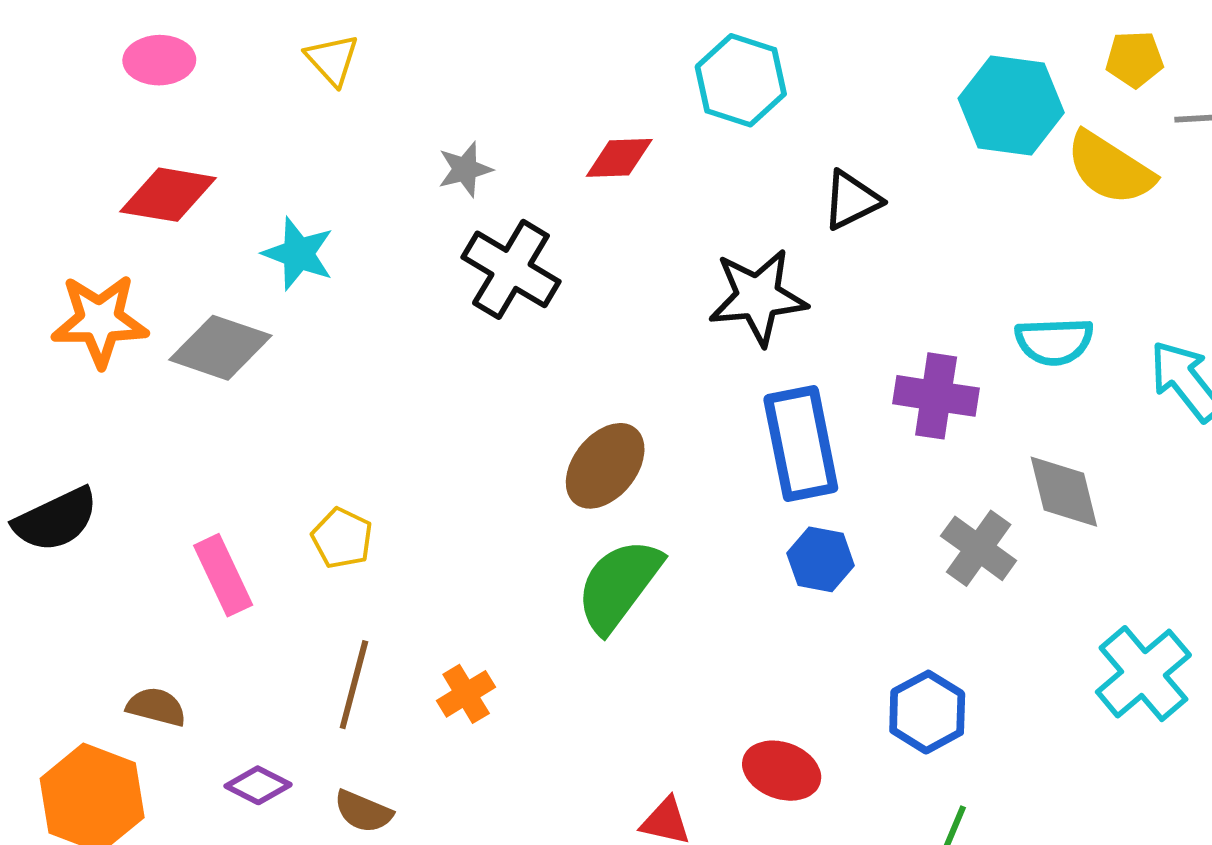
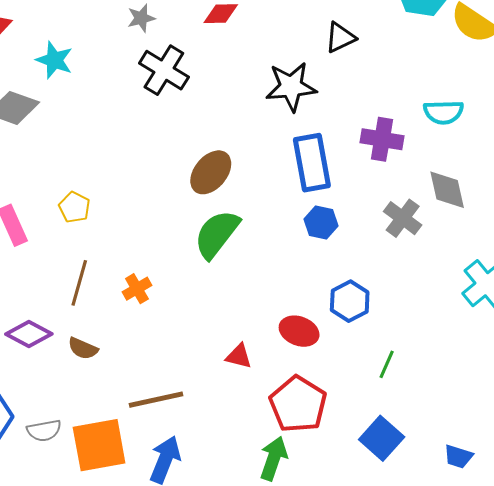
blue hexagon: (927, 712) -> (350, 301), moved
purple diamond: (258, 785) -> (29, 334), size x1.4

